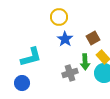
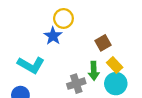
blue star: (65, 39) -> (53, 36), moved
cyan L-shape: (31, 57) -> (31, 65), turned 45

